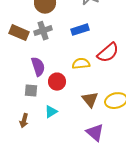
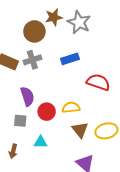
red semicircle: (108, 53) -> (98, 82), turned -120
yellow semicircle: (81, 64) -> (71, 108), moved
cyan triangle: (51, 112) -> (41, 142), turned 32

